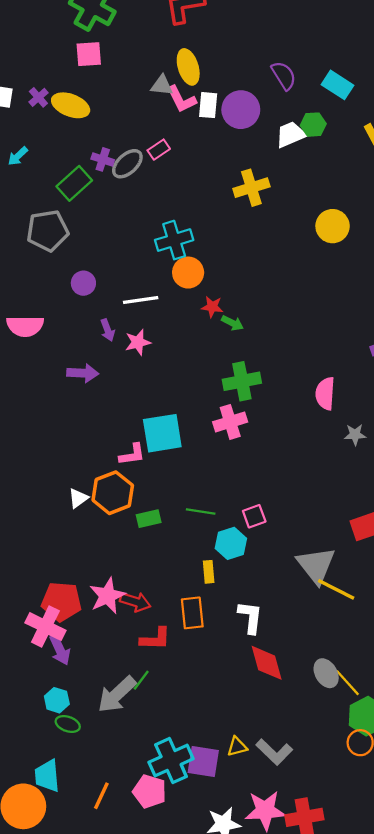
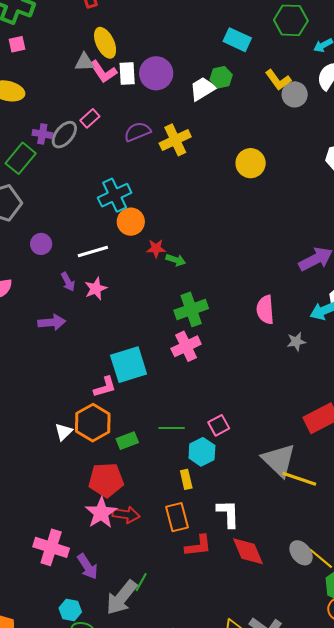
pink square: (89, 54) -> (17, 44), size x0.7
purple semicircle: (284, 75) -> (137, 132), moved, turned -72
red pentagon: (61, 602) -> (106, 480), moved
red L-shape: (155, 639) -> (198, 546), moved
purple arrow: (60, 650) -> (88, 566), moved

